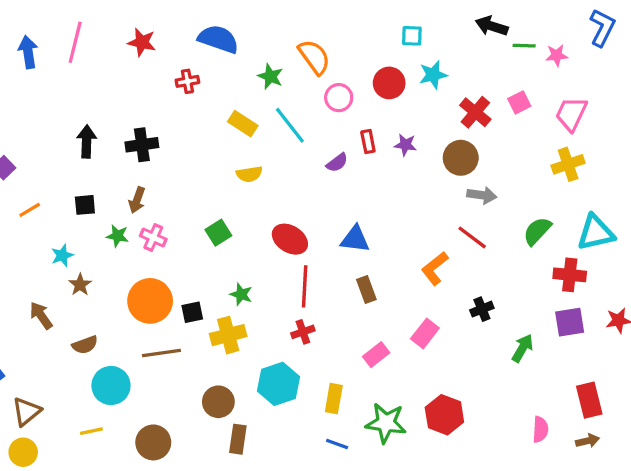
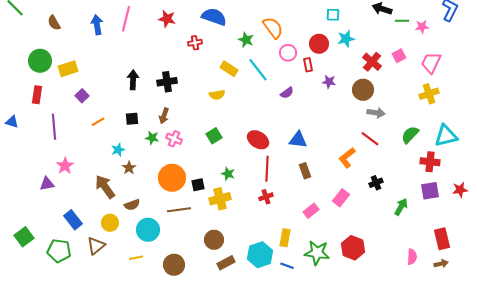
red rectangle: (368, 142) -> (308, 65), moved
yellow semicircle: (249, 174) -> (217, 95), moved
brown arrow: (41, 316) -> (105, 187), size x1.4
cyan hexagon: (279, 384) -> (260, 255), moved
brown rectangle: (238, 439) -> (226, 263), turned 54
yellow circle: (23, 452) -> (110, 223), moved

